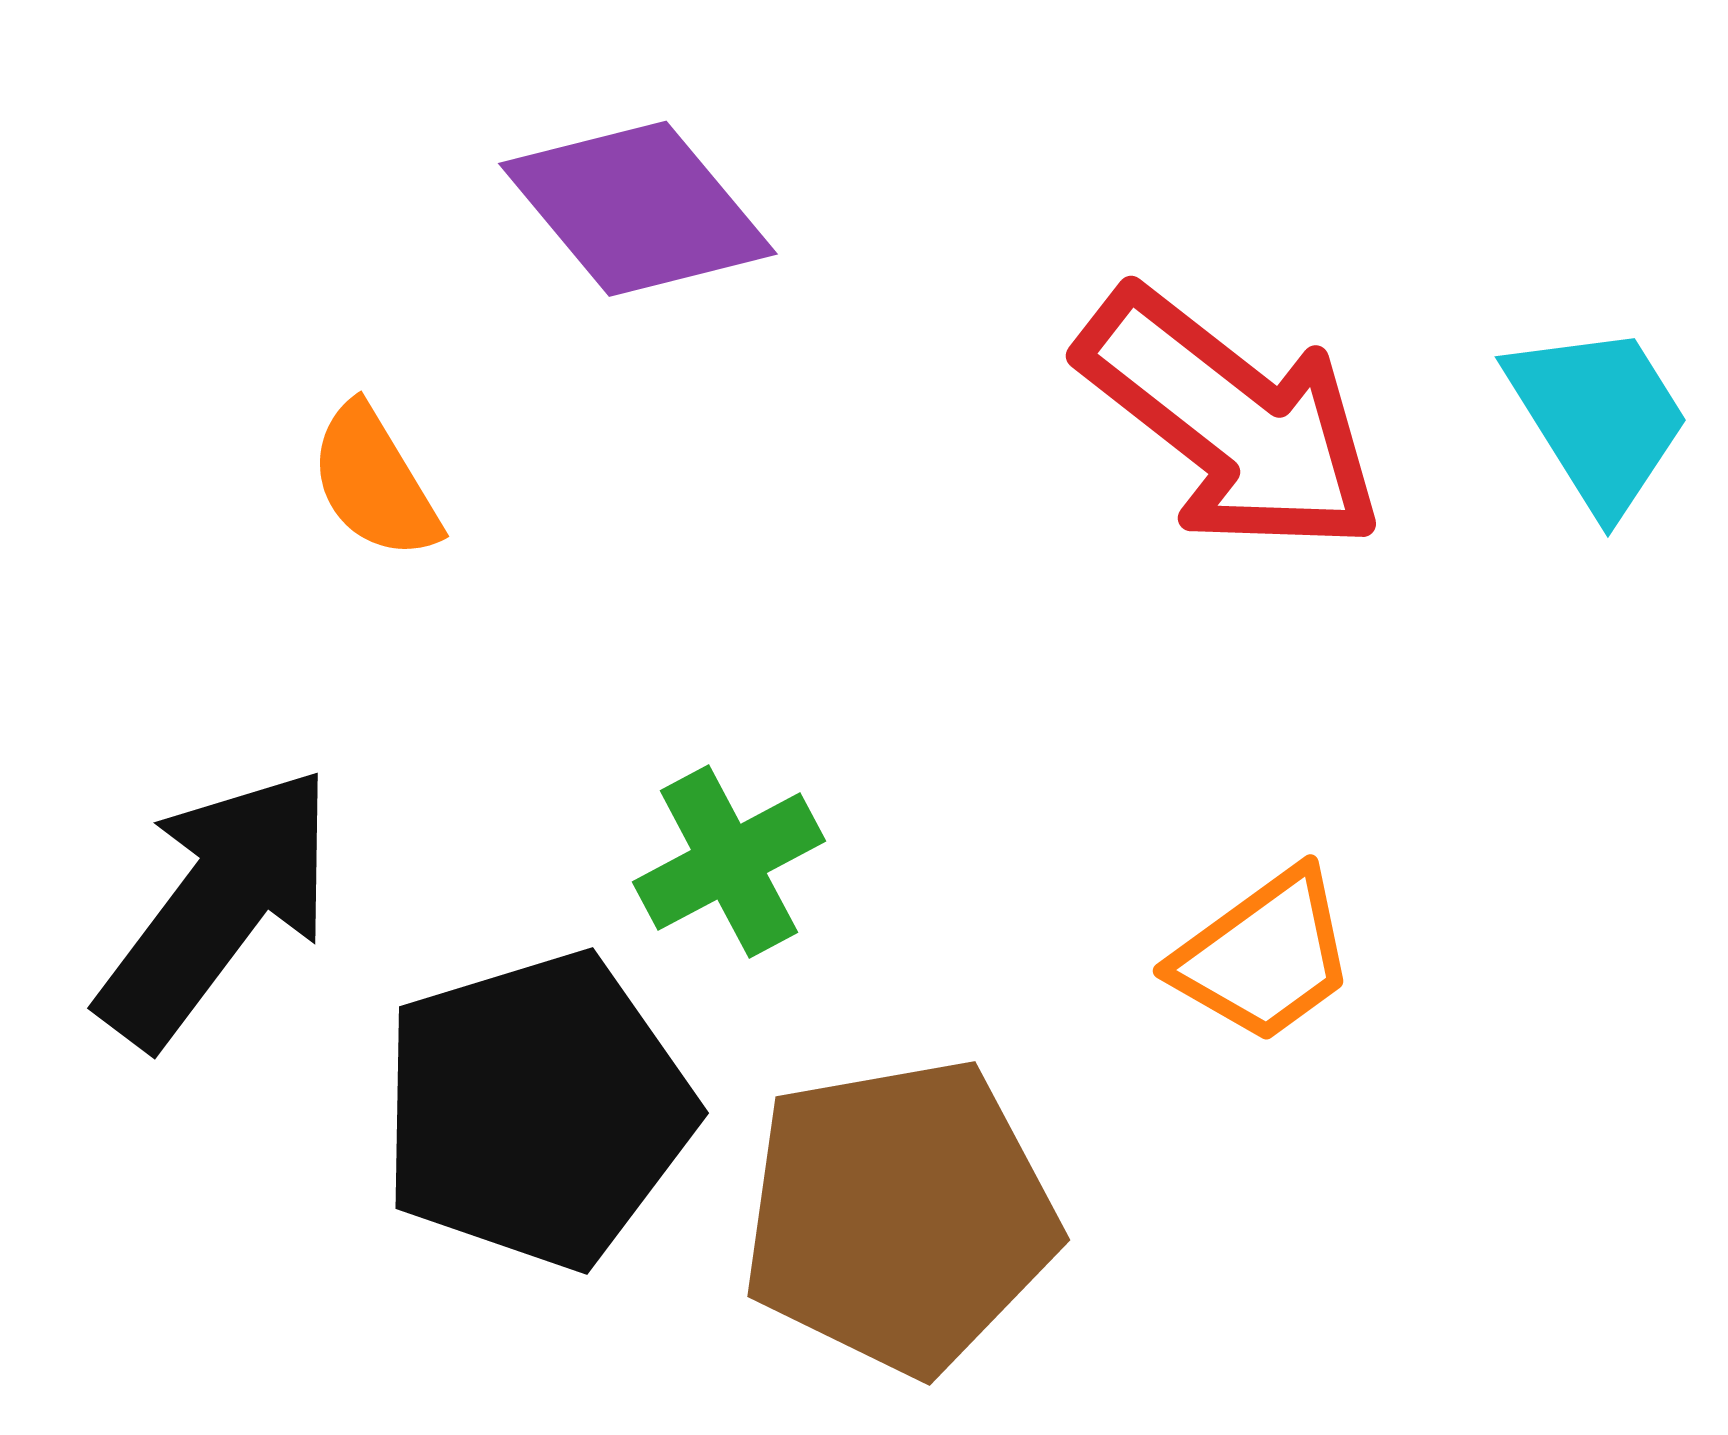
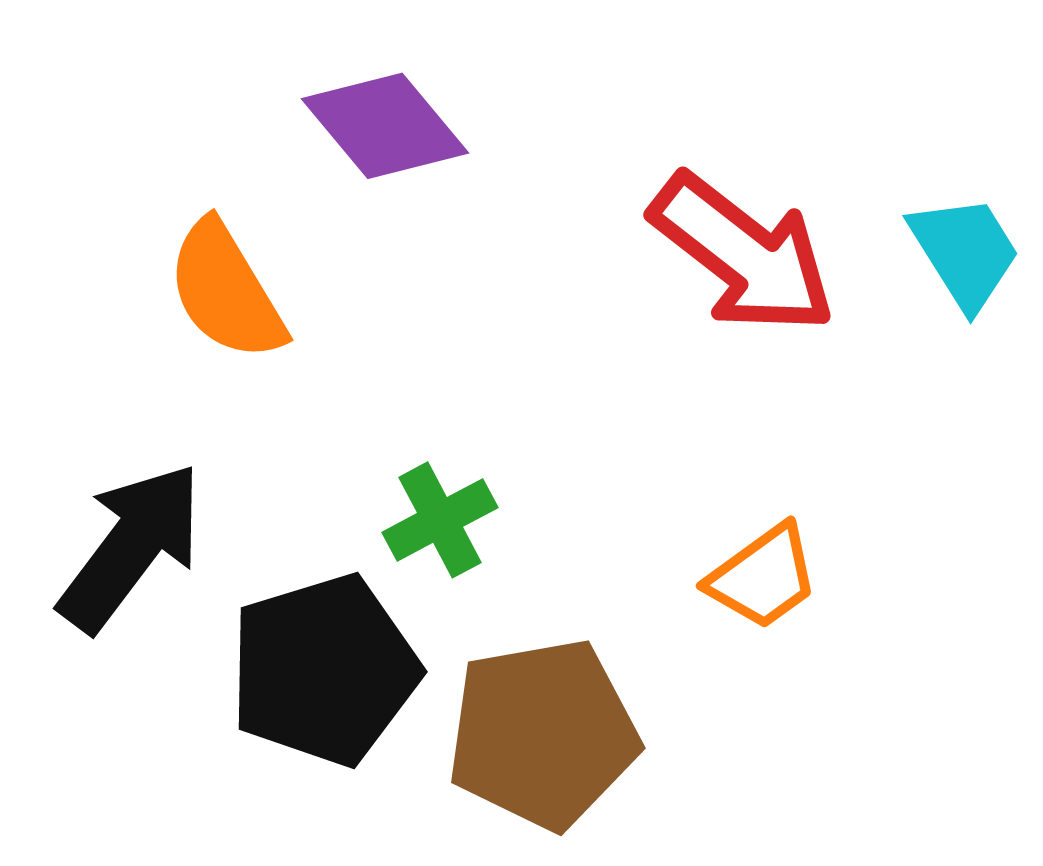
orange semicircle: (374, 482) -> (226, 291), size x1.5

